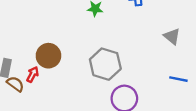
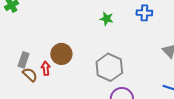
red arrow: (33, 74) -> (46, 68), turned -40

